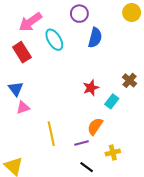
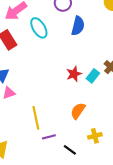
cyan rectangle: (112, 101) -> (93, 76), moved
purple line: (81, 143) -> (49, 137), moved

